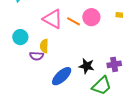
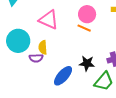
orange line: (74, 21) -> (84, 28), moved
cyan circle: (20, 37) -> (18, 41), size x1.5

